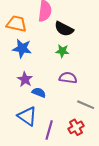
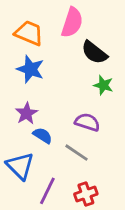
green star: (62, 51) -> (103, 85), moved
gray line: (86, 105) -> (76, 153), moved

